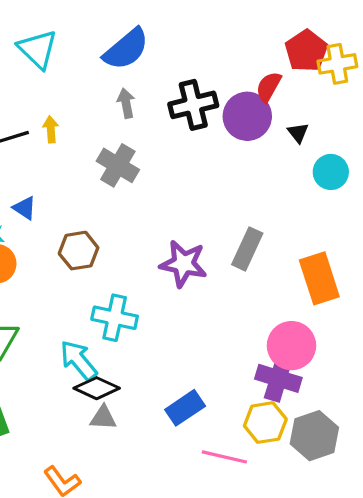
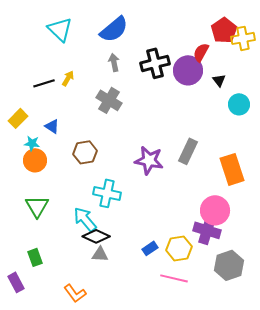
yellow arrow: (51, 129) -> (68, 78), turned 35
blue rectangle: (185, 408) -> (150, 248), size x0.7
yellow hexagon: (265, 423) -> (179, 248), moved

